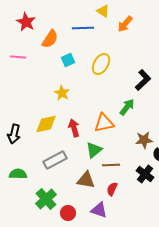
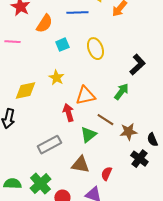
yellow ellipse: (101, 64) -> (95, 49), turned -50
orange triangle: (104, 123) -> (85, 96), moved
yellow diamond: (46, 124) -> (25, 91), moved
brown star: (144, 140) -> (128, 132), moved
brown line: (111, 165) -> (105, 120), moved, turned 36
green semicircle: (18, 174) -> (12, 184), moved

